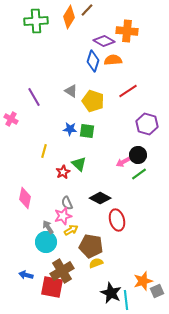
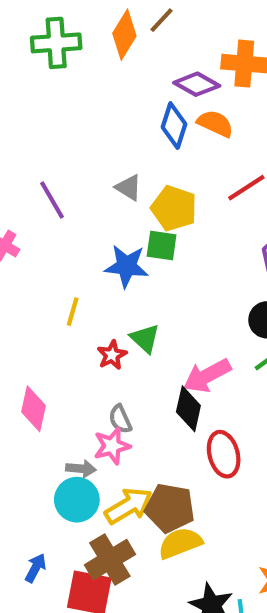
orange semicircle: (113, 60) -> (215, 124), turned 30
blue star: (70, 129) -> (126, 266), size x1.5
green square: (87, 131) -> (162, 245), moved
pink arrow: (123, 162) -> (207, 376), moved, size x1.6
black diamond: (100, 198) -> (188, 409), turned 75
gray arrow: (48, 227) -> (81, 469), turned 128
yellow arrow: (71, 230) -> (128, 506), moved, size x1.6
yellow semicircle: (96, 263) -> (180, 543), size x1.5
blue arrow: (26, 275) -> (35, 568), turned 104

